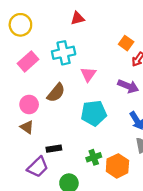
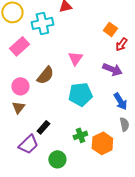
cyan cross: (64, 53) -> (42, 23), moved
brown triangle: (27, 127) -> (18, 107), turned 32
black rectangle: (54, 149) -> (43, 127), turned -40

